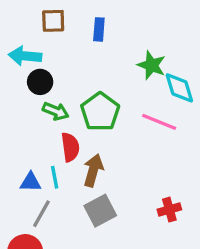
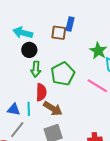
brown square: (53, 21) -> (59, 33), moved
green arrow: (56, 111) -> (36, 69), turned 63
brown arrow: (93, 170) -> (53, 109), turned 96

